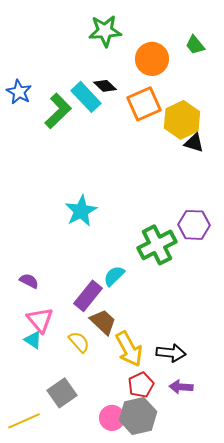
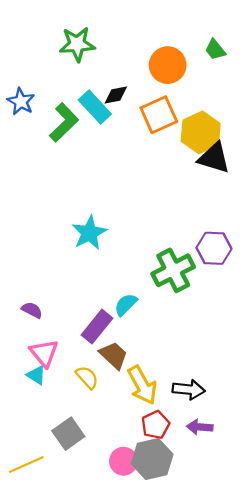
green star: (105, 31) -> (77, 44), moved
black diamond: (105, 86) -> (116, 95), turned -55
black triangle: (194, 143) -> (214, 158), size x1.5

